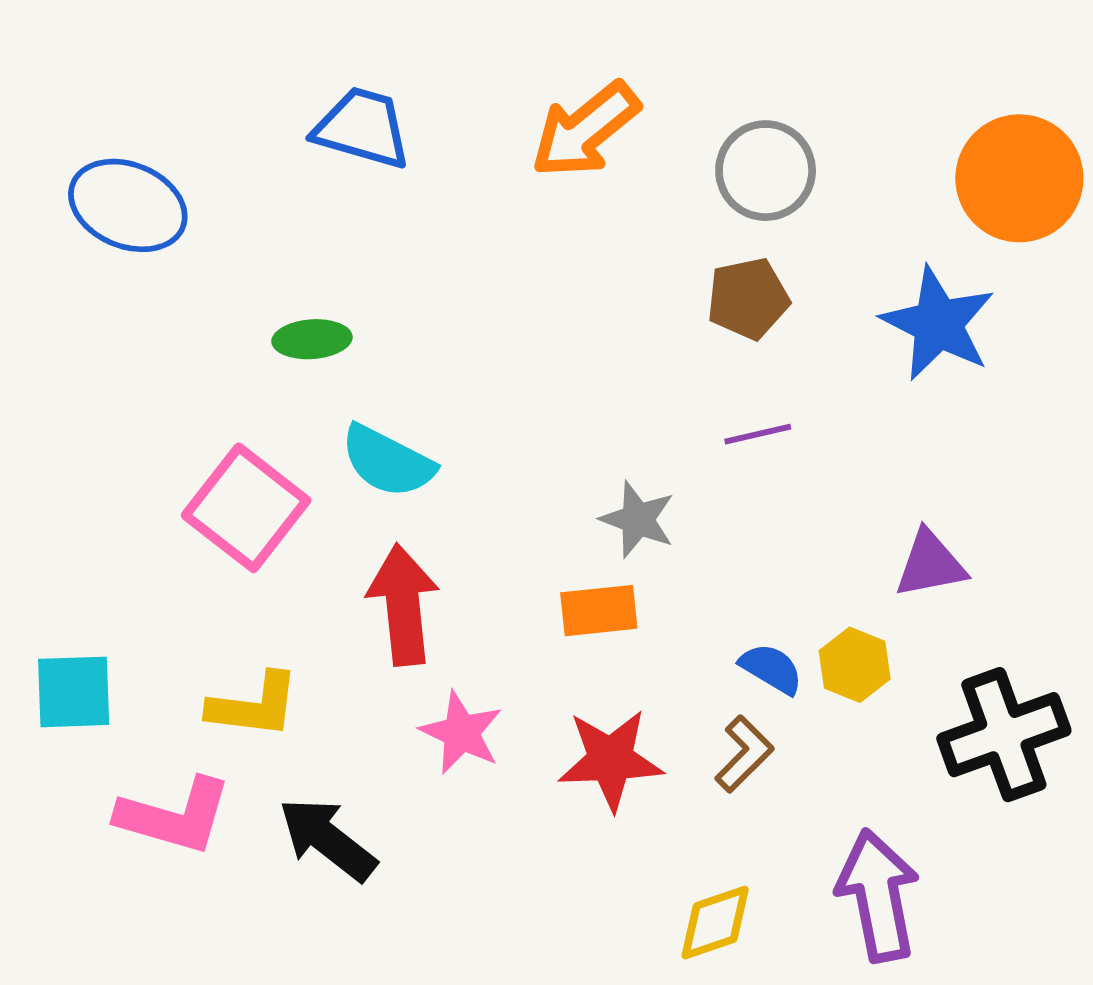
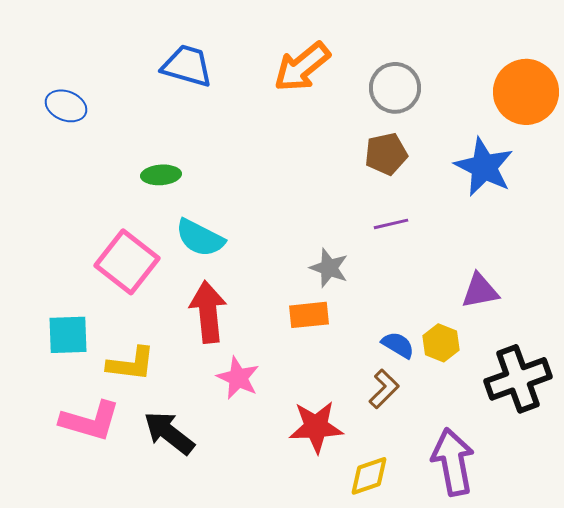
blue ellipse: (128, 205) -> (66, 106), size x0.7
cyan square: (74, 692) -> (68, 335), moved
red star: (610, 760) -> (316, 427), moved

